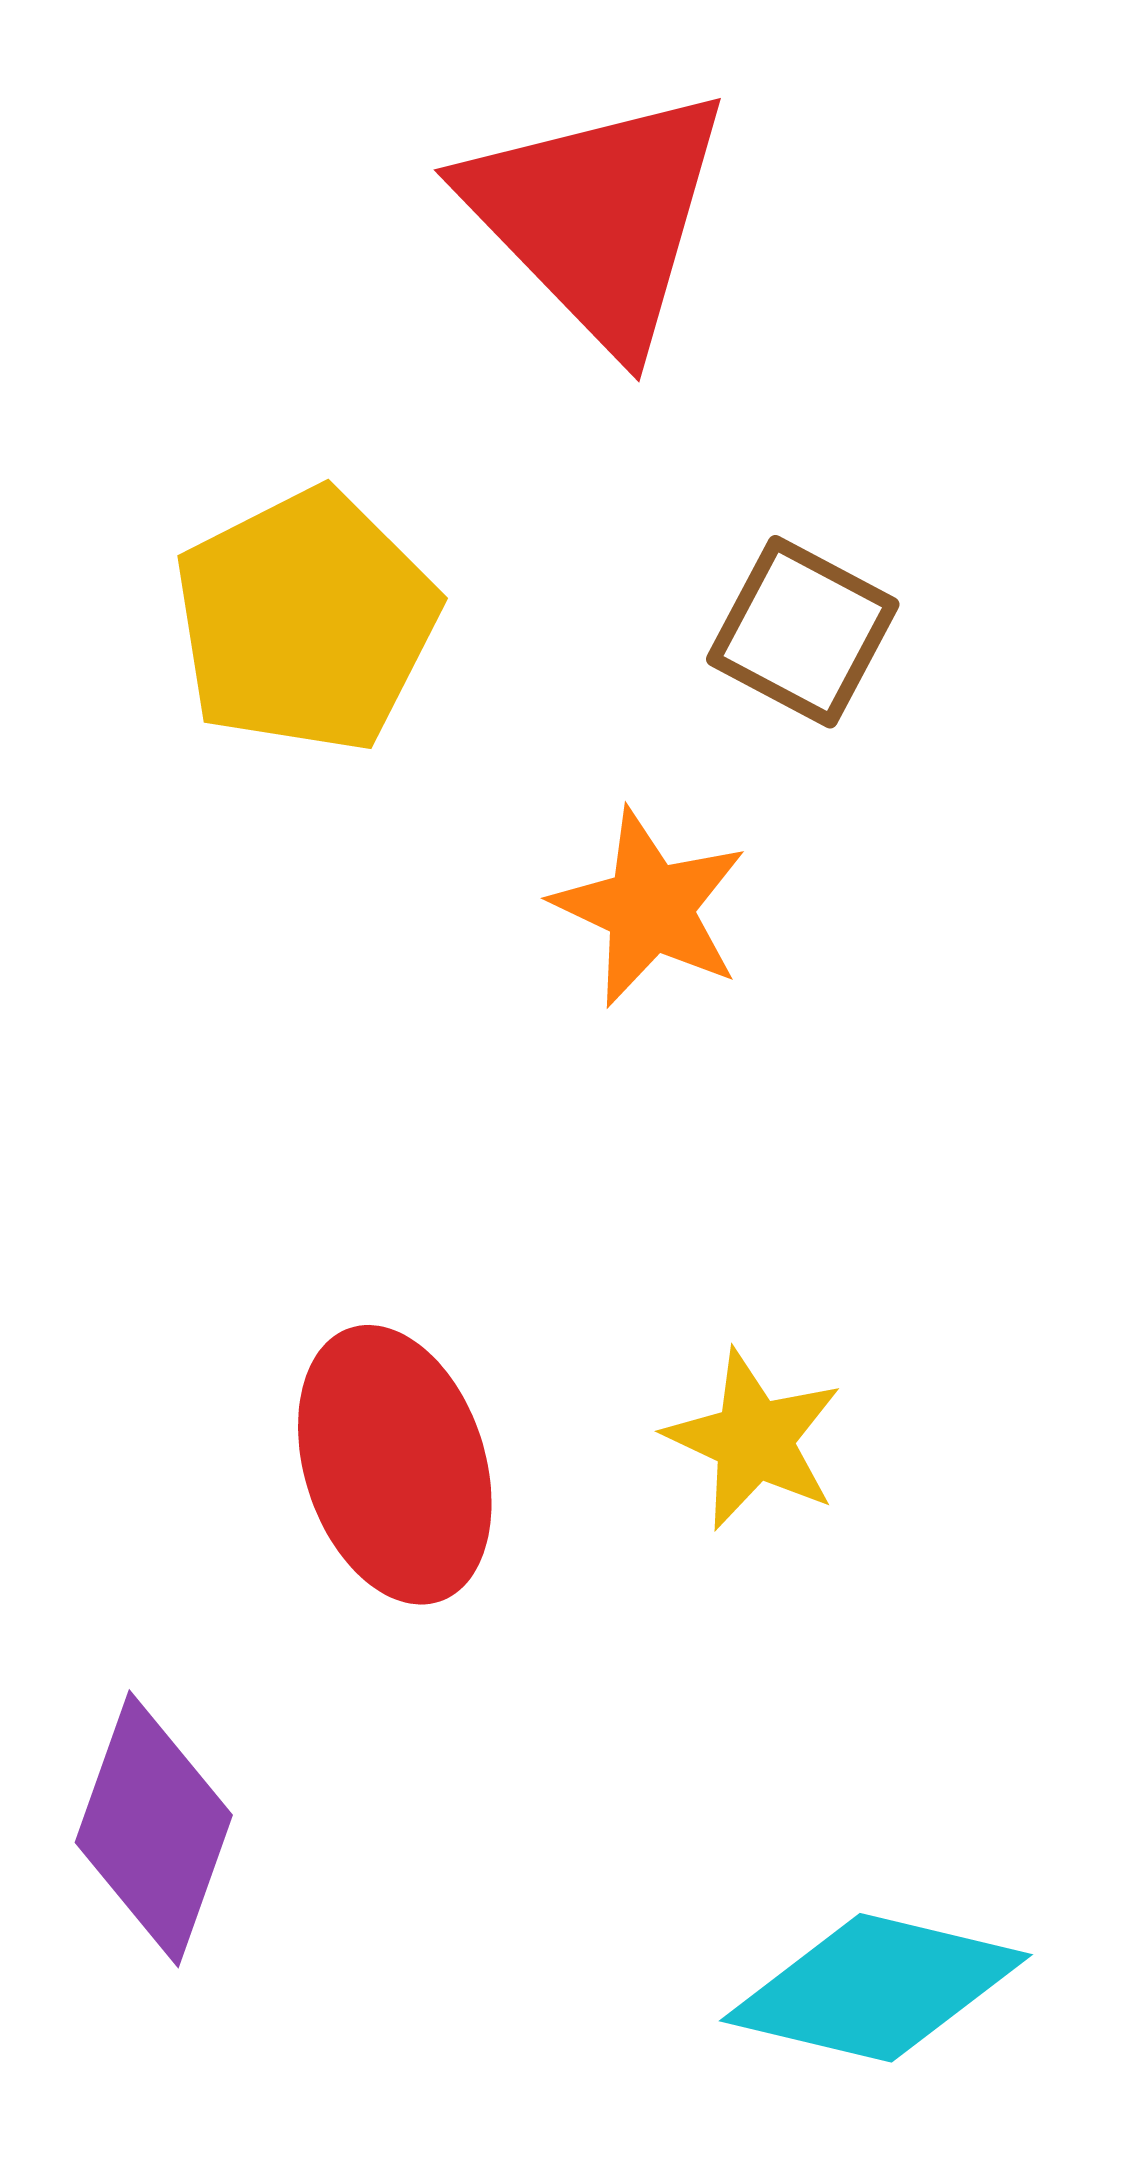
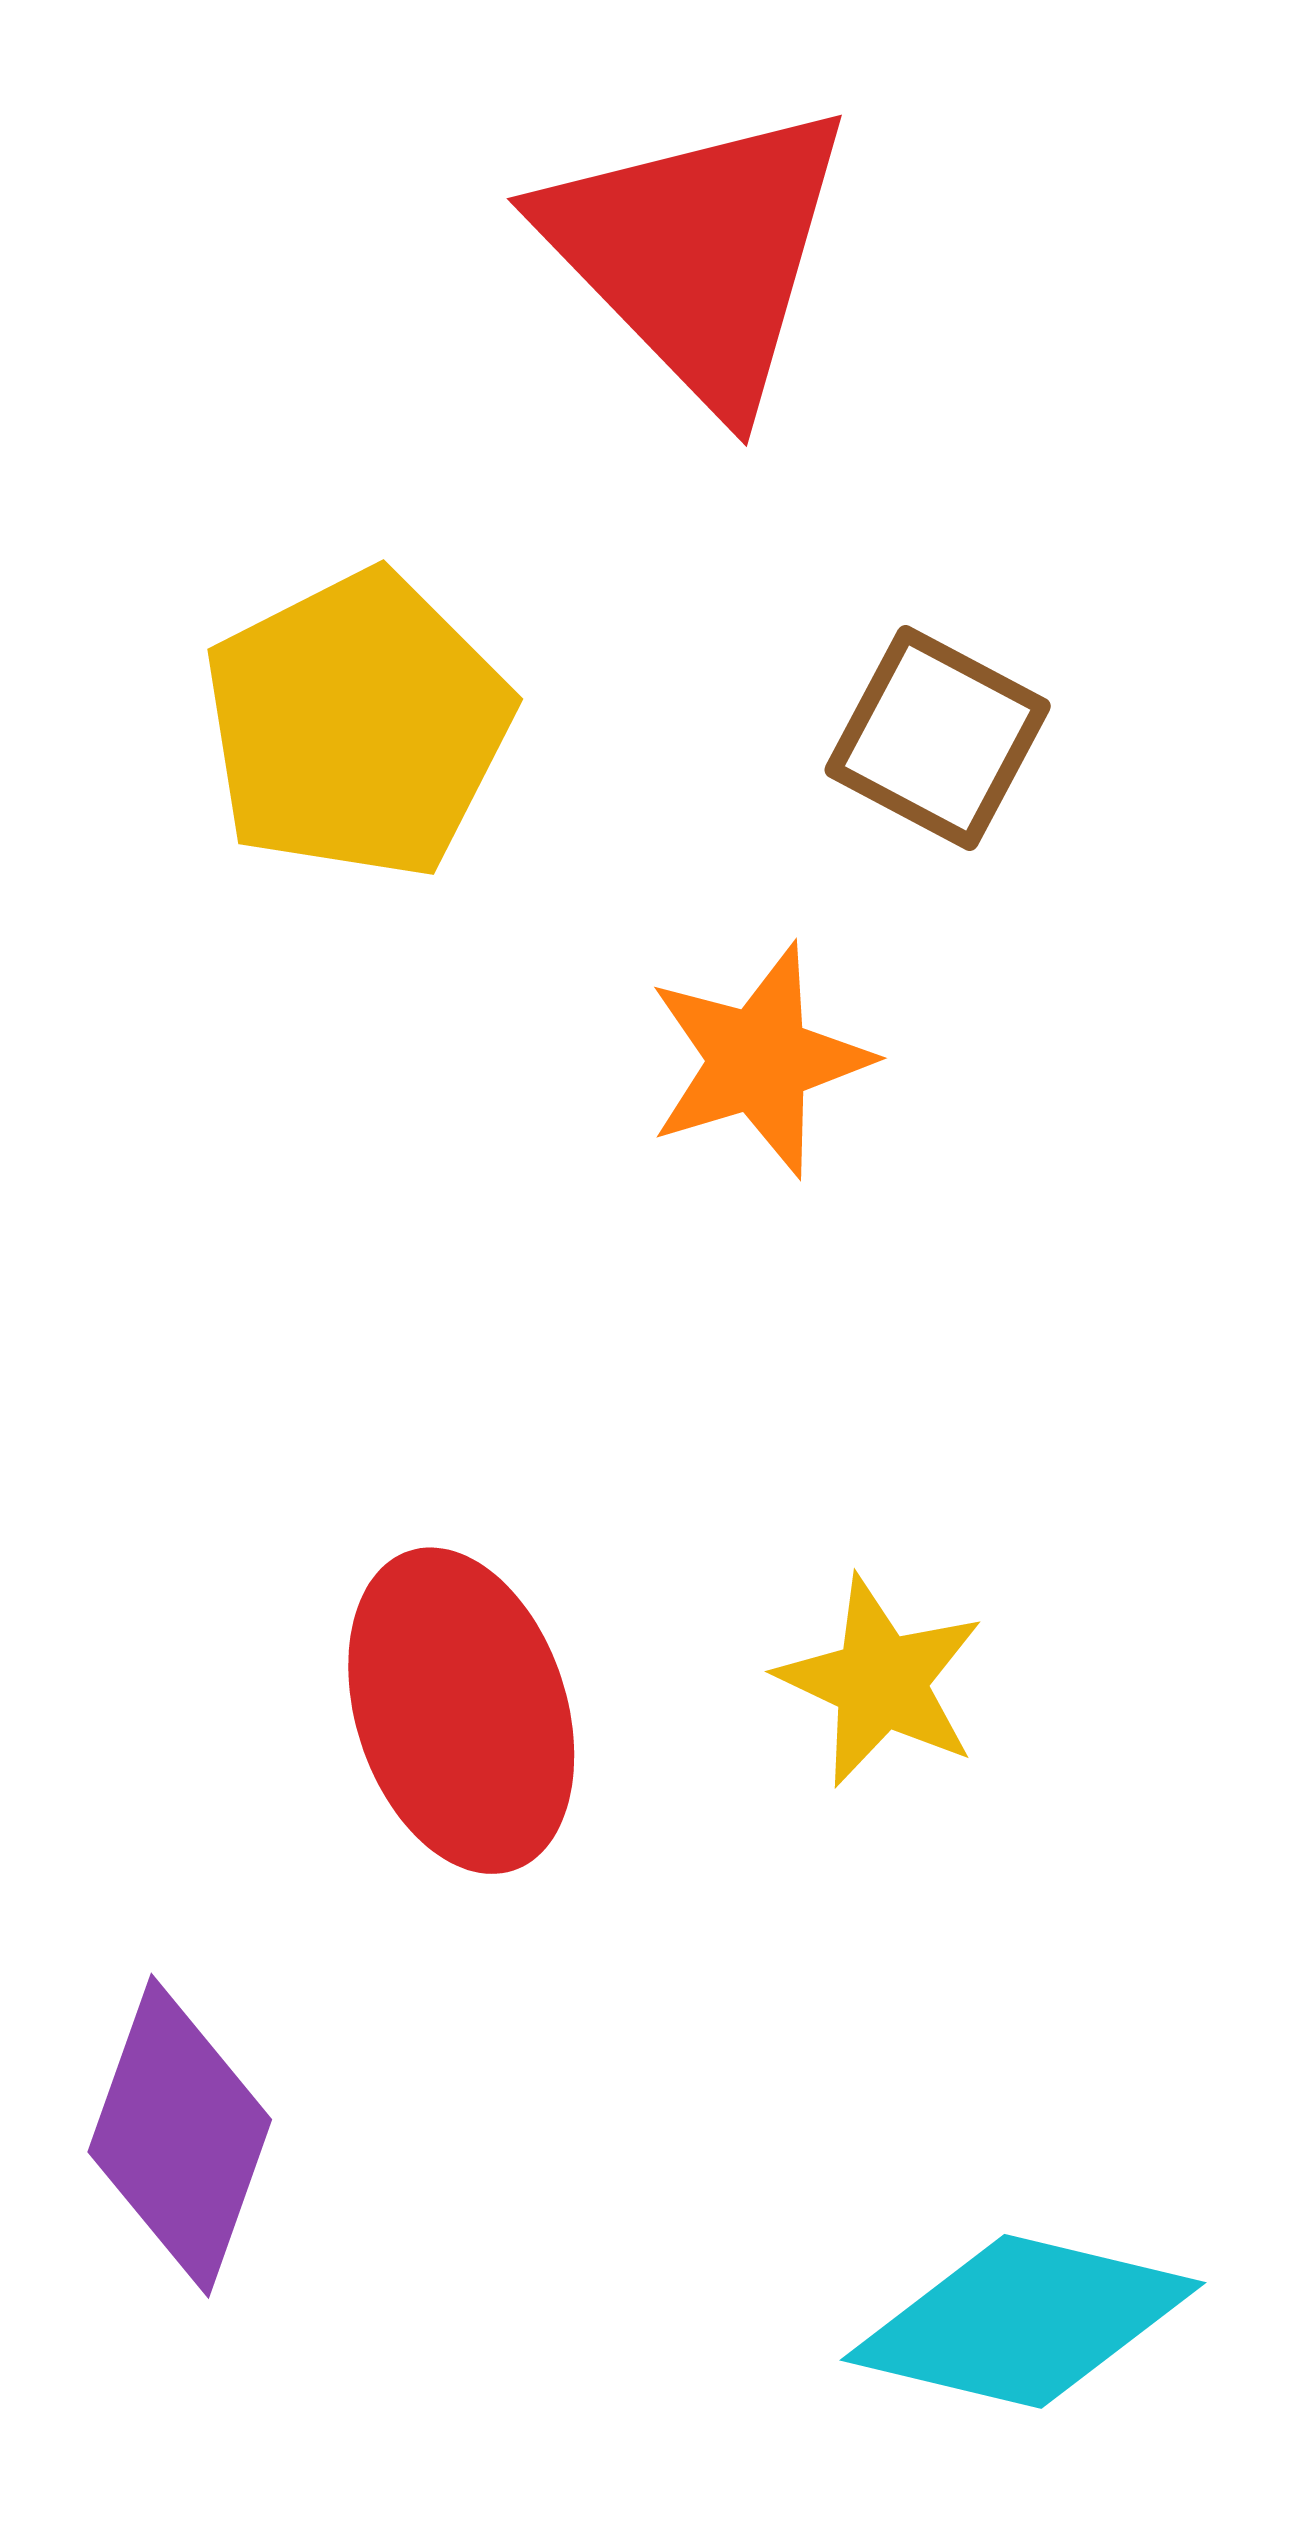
orange star: (650, 908) -> (759, 1060), turned 30

